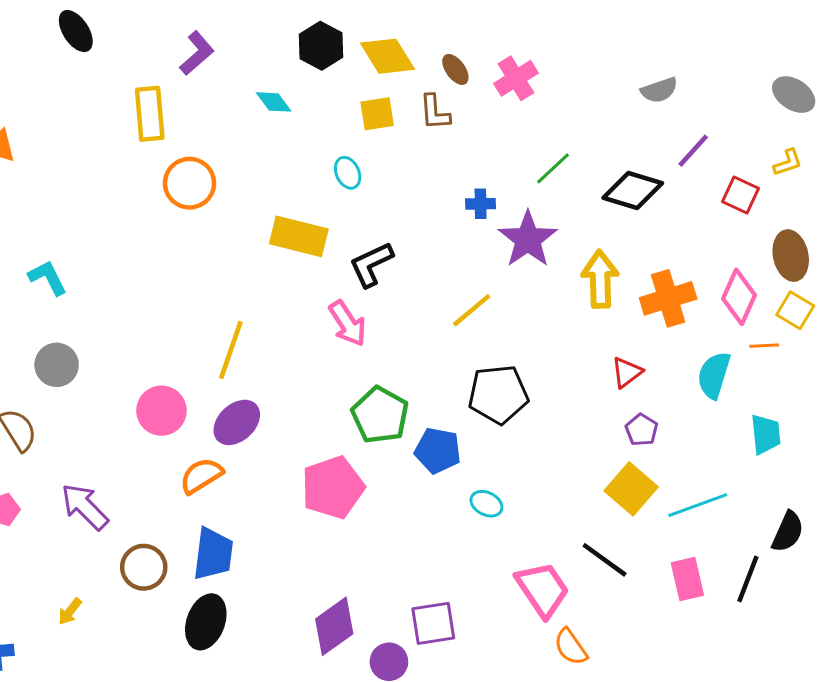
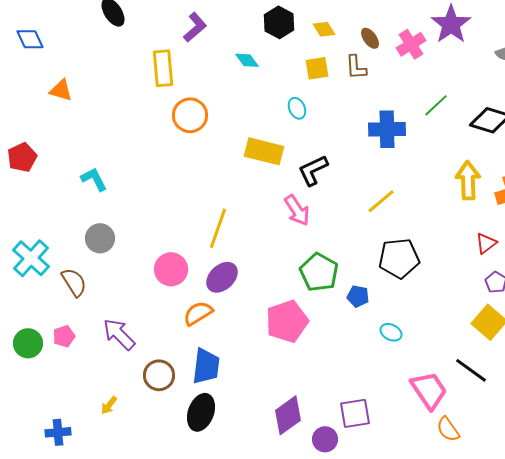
yellow diamond: (387, 56) -> (324, 29), size x0.6
blue cross: (481, 204) -> (387, 129), size x1.8
purple star: (528, 239) -> (451, 24), moved
blue pentagon: (438, 451) -> (358, 296), size x0.7

